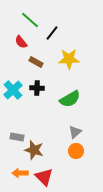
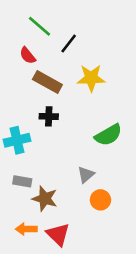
brown rectangle: (36, 62) -> (47, 82), size x1.5
cyan cross: (13, 90) -> (17, 140), moved, turned 30
green semicircle: (70, 99) -> (108, 135), moved
gray triangle: (75, 132) -> (86, 175), moved

